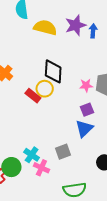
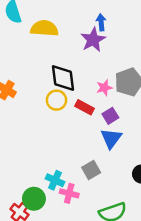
purple star: (76, 25) -> (93, 40), moved
red rectangle: (33, 96) -> (85, 107), moved

